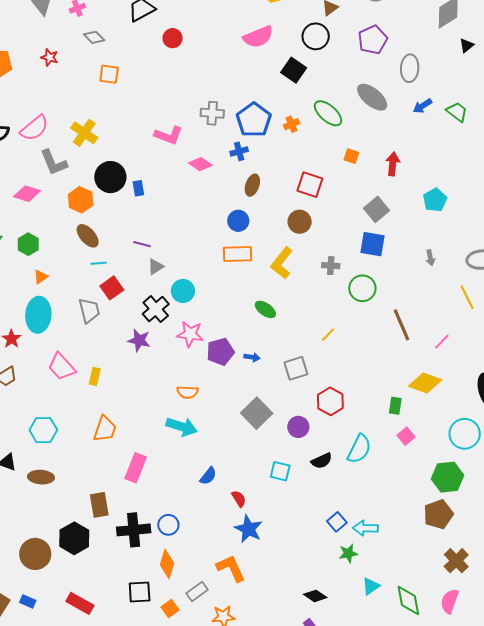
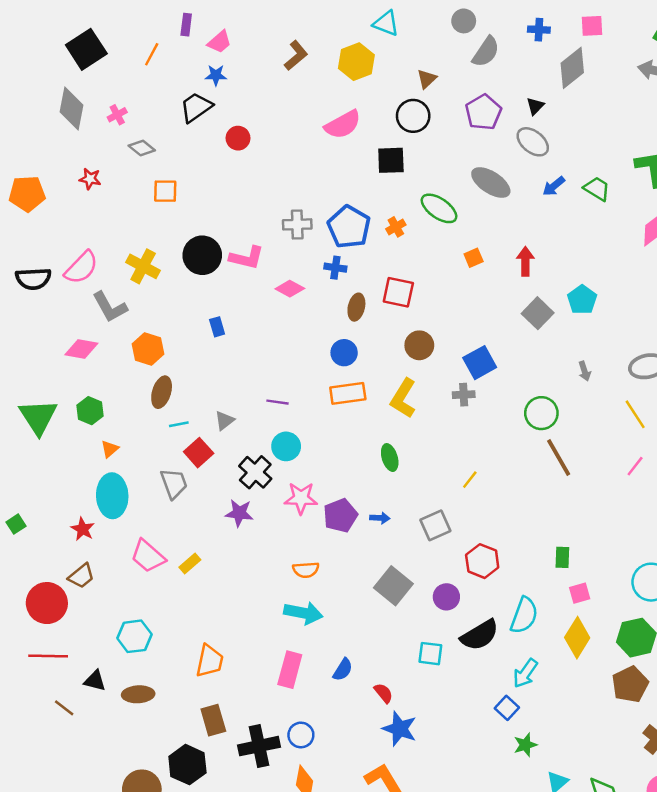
black triangle: (467, 46) -> (535, 106), moved
gray ellipse: (410, 68) -> (533, 142), turned -48
black square: (294, 70) -> (391, 160), turned -30
blue cross: (239, 151) -> (335, 268), turned 30
orange square: (351, 156) -> (474, 258), turned -35
black circle: (110, 177) -> (202, 255), moved
red square: (310, 185) -> (398, 292), moved
gray square: (376, 209) -> (538, 313), moved
brown ellipse: (88, 236) -> (162, 392), turned 65
purple line: (142, 244) -> (277, 402), moved
blue square: (372, 244) -> (480, 363), moved, turned -32
gray triangle: (156, 267) -> (224, 421), moved
green circle: (362, 288) -> (541, 413), moved
green ellipse: (265, 309) -> (390, 458), turned 45
pink line: (442, 342) -> (635, 466), moved
yellow rectangle: (95, 377) -> (190, 564), turned 42
yellow diamond: (425, 383) -> (577, 638), moved, turned -72
orange trapezoid: (105, 429) -> (210, 661), moved
pink square: (406, 436) -> (580, 593), turned 30
black semicircle: (322, 461) -> (480, 635), size x1.5
pink rectangle: (136, 468) -> (290, 670), moved
cyan arrow: (365, 528) -> (525, 673), moved, turned -50

